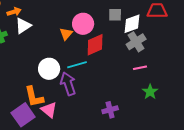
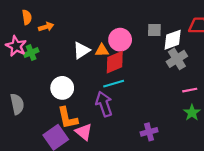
white triangle: (23, 26) -> (81, 50), moved
orange triangle: (66, 34) -> (102, 50), turned 48
red diamond: (95, 45) -> (115, 62), moved
pink line: (140, 68) -> (190, 90), moved
white circle: (49, 69) -> (62, 88), moved

